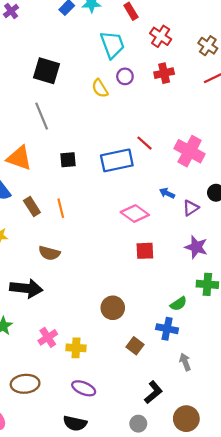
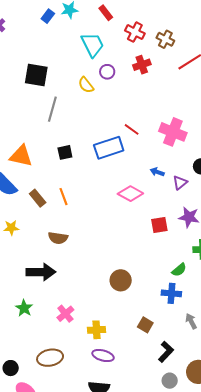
brown cross: (208, 46) -> (165, 39), moved
gray line: (42, 116) -> (52, 109), moved, turned 45
red square: (145, 251) -> (159, 225), moved
brown square: (135, 346) -> (145, 325), moved
yellow cross: (76, 348) -> (96, 330), moved
gray circle: (138, 424) -> (170, 381), moved

